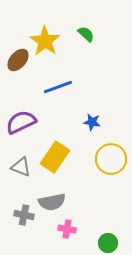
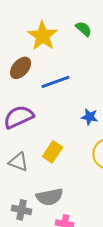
brown ellipse: (18, 60) -> (21, 68), moved
yellow rectangle: (55, 157) -> (53, 152), size x0.7

